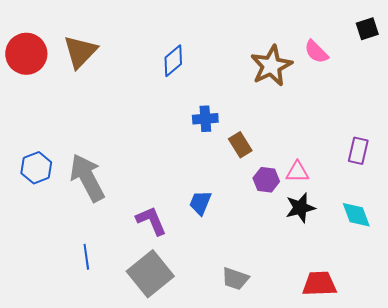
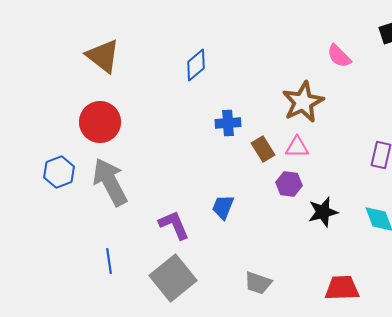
brown triangle: (80, 52) -> (103, 56), turned -36
red circle: (26, 54) -> (100, 122), moved
brown star: (271, 66) -> (303, 102), moved
pink triangle: (297, 172) -> (297, 147), moved

